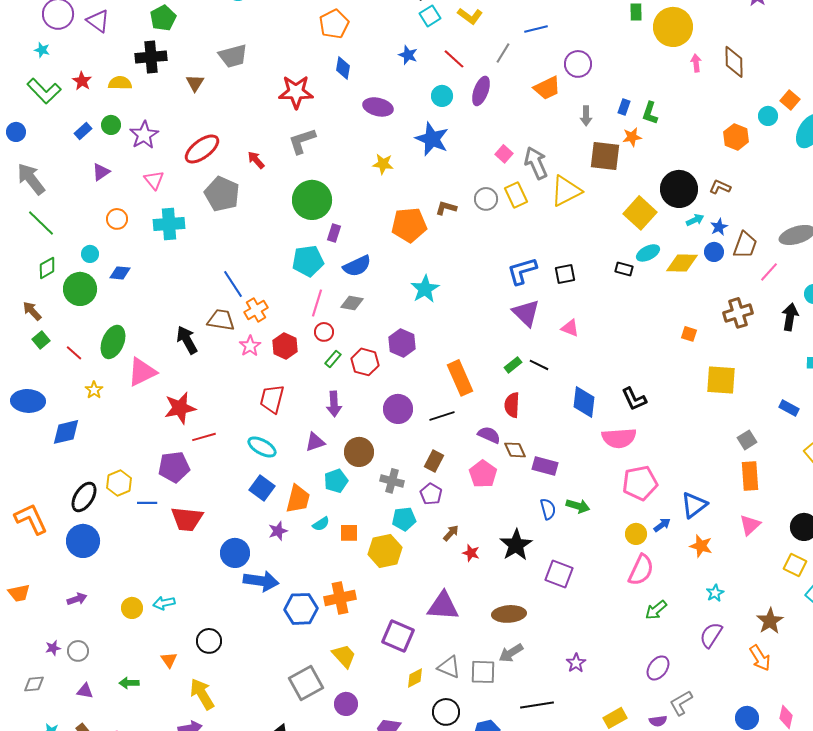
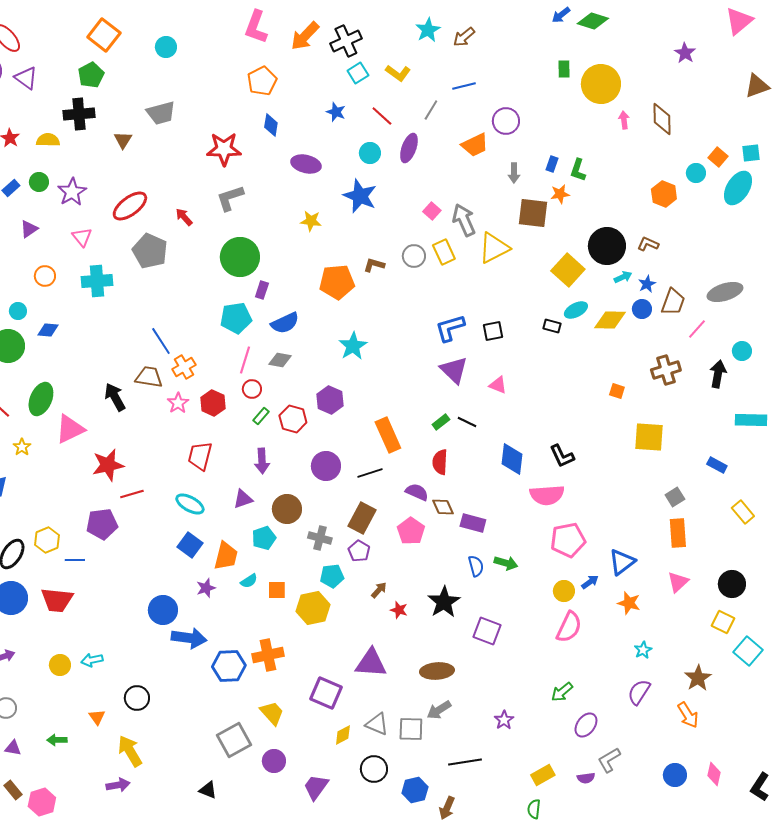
brown rectangle: (434, 461) -> (362, 518), size x1.4
red trapezoid: (187, 519) -> (57, 600), moved
green arrow: (656, 610) -> (562, 692), moved

